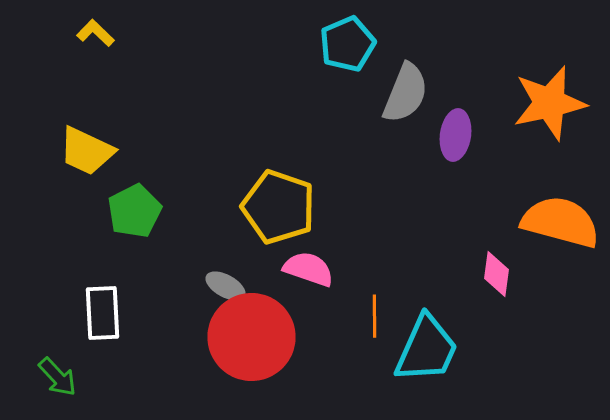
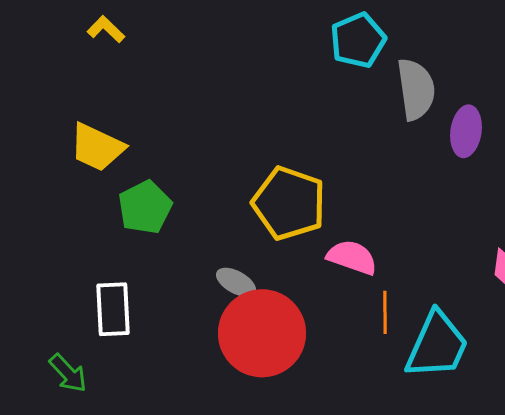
gray semicircle: (406, 93) -> (416, 89), turned -30
pink semicircle: (308, 269) -> (352, 257), moved

